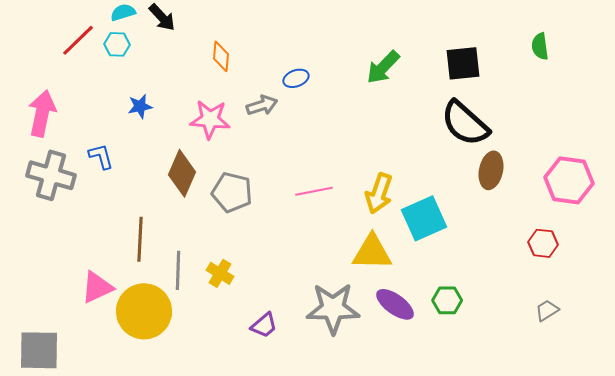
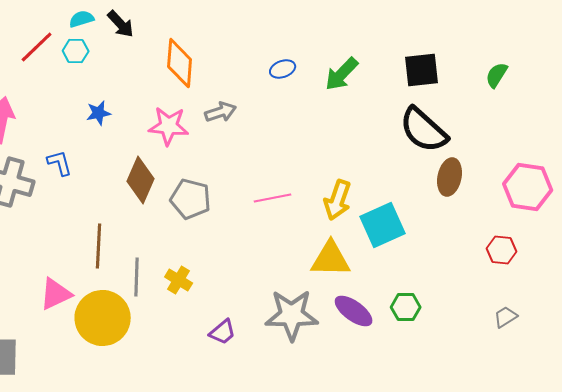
green semicircle: (540, 46) -> (497, 75), moved, turned 40
orange diamond: (221, 56) -> (180, 63), size x1.6
blue ellipse: (296, 78) -> (283, 69), moved

